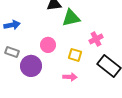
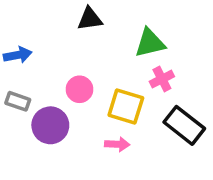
green triangle: (71, 18) -> (150, 43), moved
yellow square: (75, 55) -> (126, 106), size x1.5

